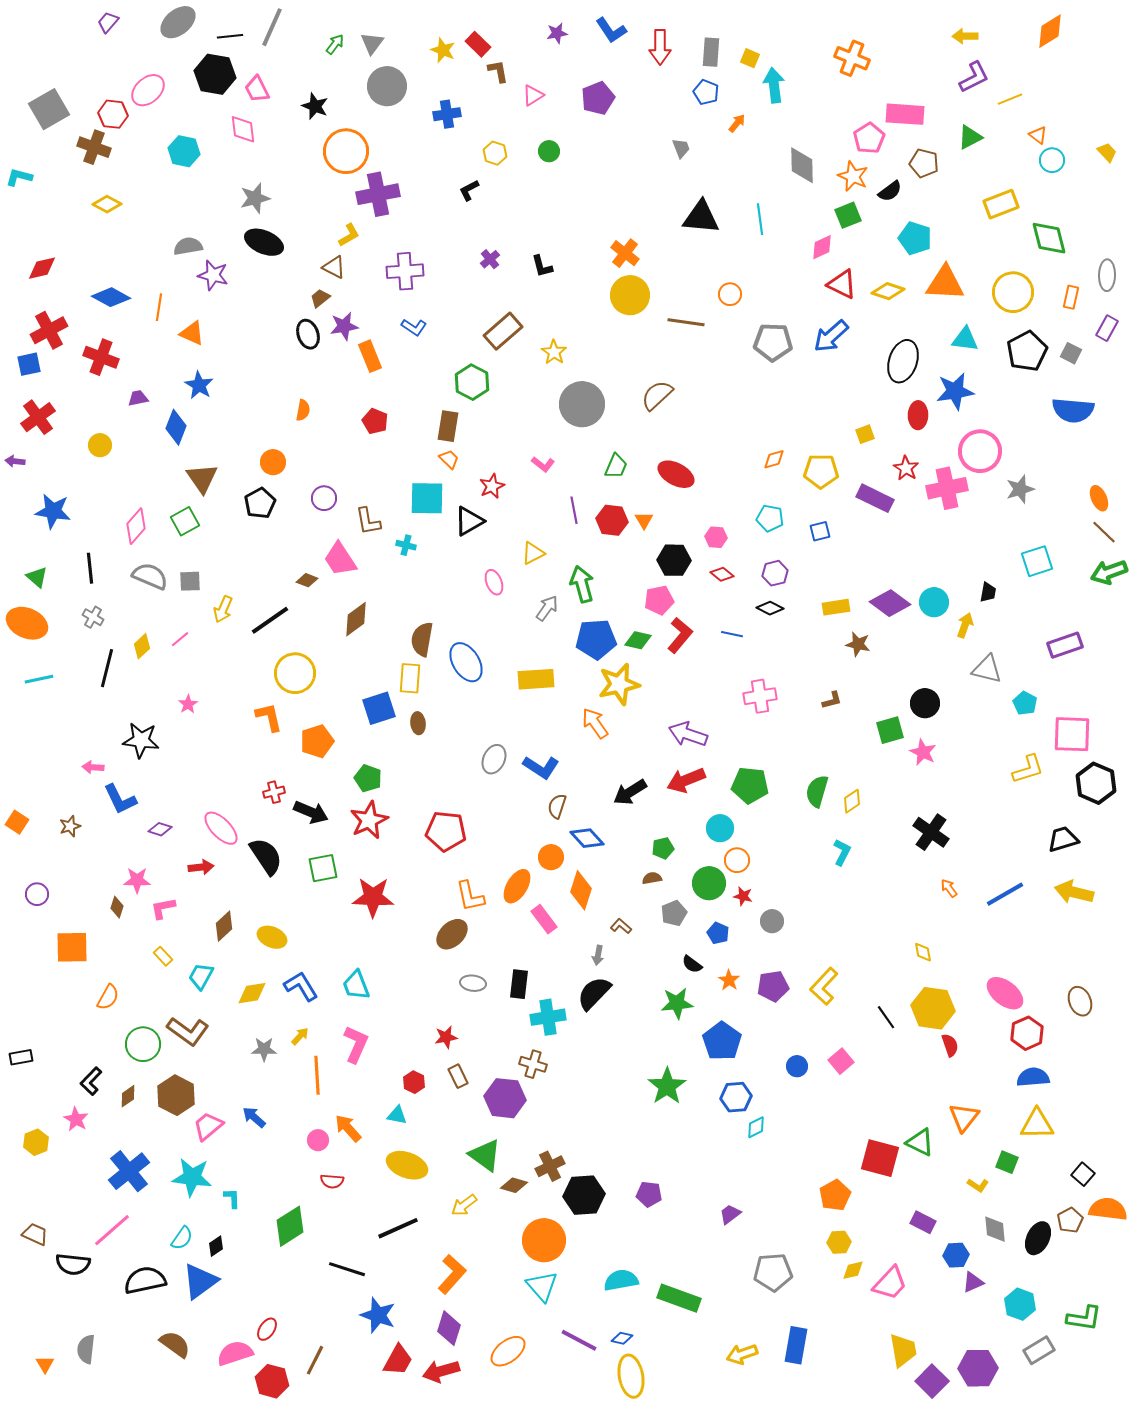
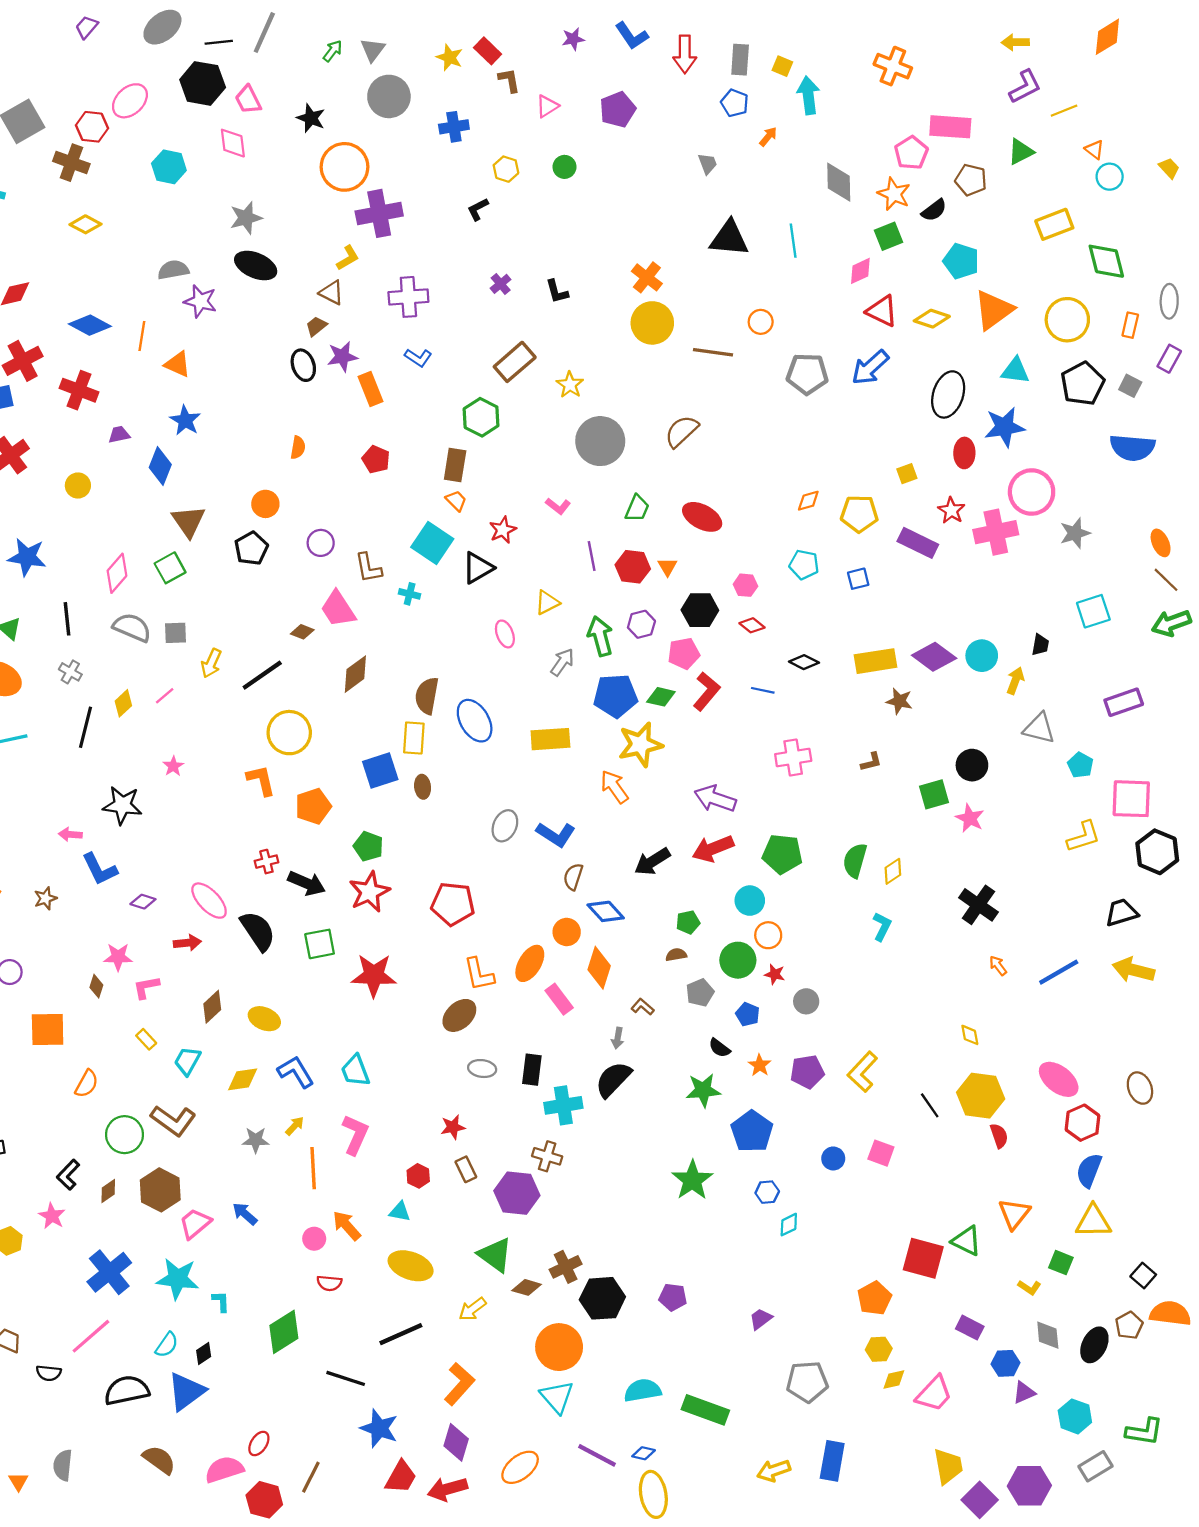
orange triangle: (945, 283) -> (994, 310), turned -39
cyan square: (427, 498) -> (432, 543), turned 33
purple hexagon: (775, 573) -> (641, 624), moved
yellow rectangle: (836, 607) -> (876, 661), size x1.4
pink square: (841, 1061) -> (881, 1153), turned -30
blue semicircle: (1033, 1077) -> (1089, 1170), turned -64
blue hexagon: (736, 1097) -> (767, 1192), size x0.7
black semicircle: (73, 1264) -> (49, 1373), size x0.7

